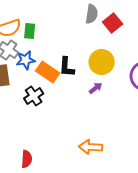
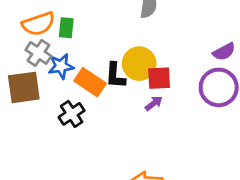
red square: (113, 23) -> (159, 78), moved, turned 36
yellow circle: (102, 62) -> (139, 64), moved

